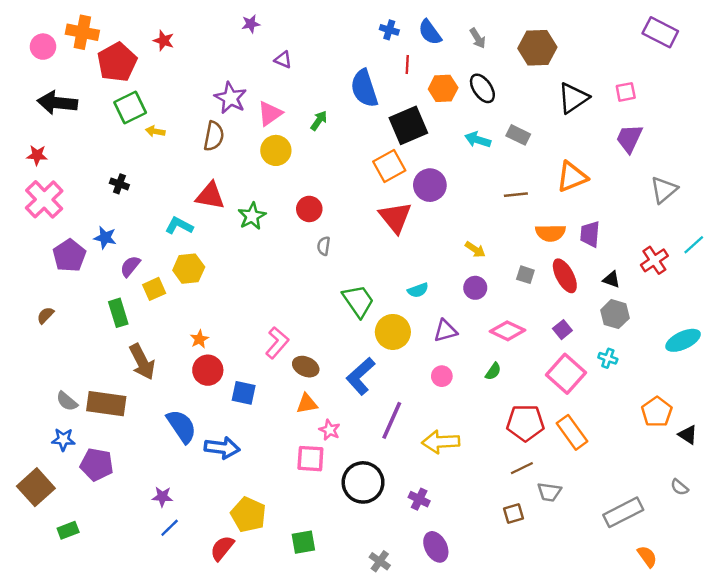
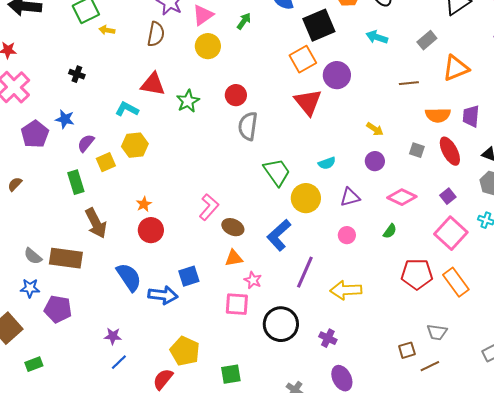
gray rectangle: (518, 135) -> (427, 40), moved, turned -66
gray semicircle: (324, 246) -> (248, 126), size x1.8
blue square: (244, 393) -> (189, 276), moved, turned -30
brown line: (522, 468) -> (430, 366), moved

